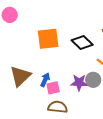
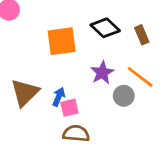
black diamond: (82, 43) -> (105, 28), moved
purple star: (79, 82) -> (102, 73), moved, turned -30

